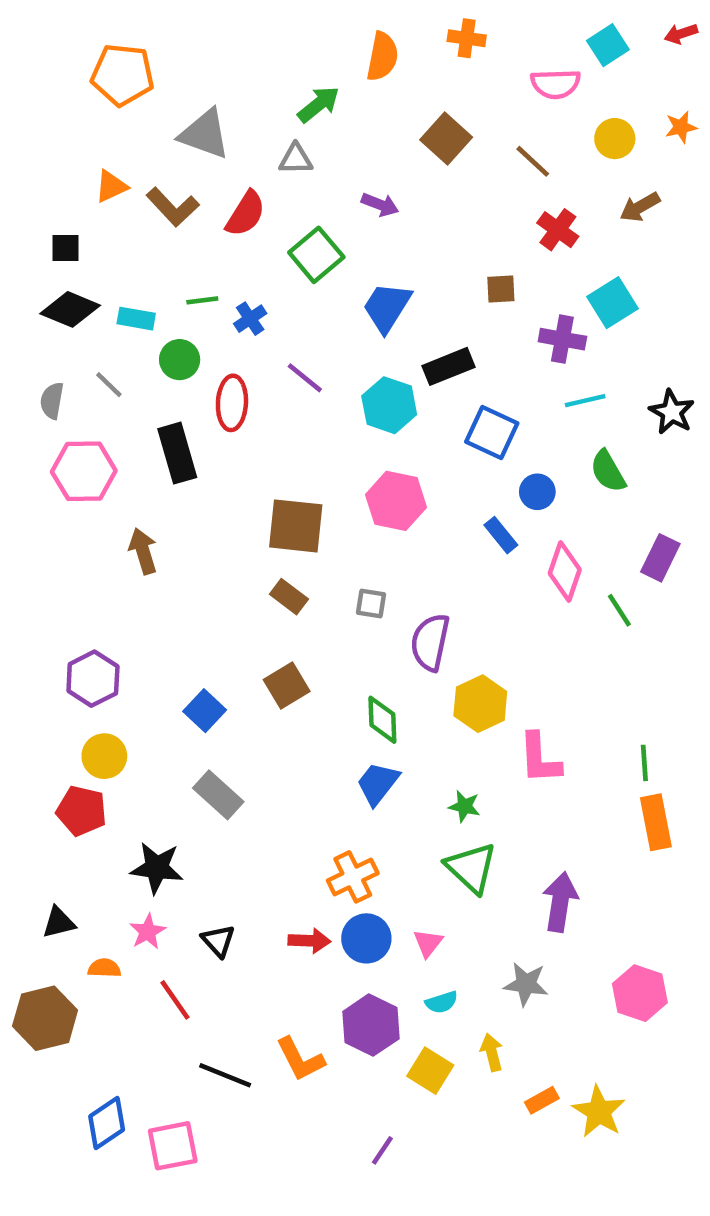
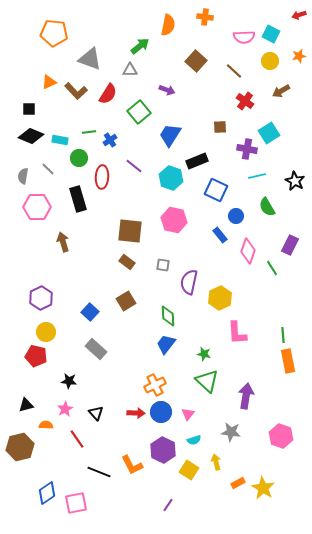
cyan square: (608, 45) -> (271, 34), moved, turned -30
yellow hexagon: (480, 704) -> (220, 298), moved
black star: (157, 868) -> (69, 381), size x0.7

